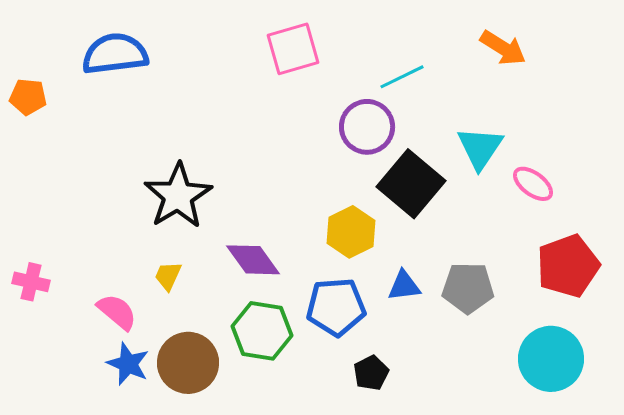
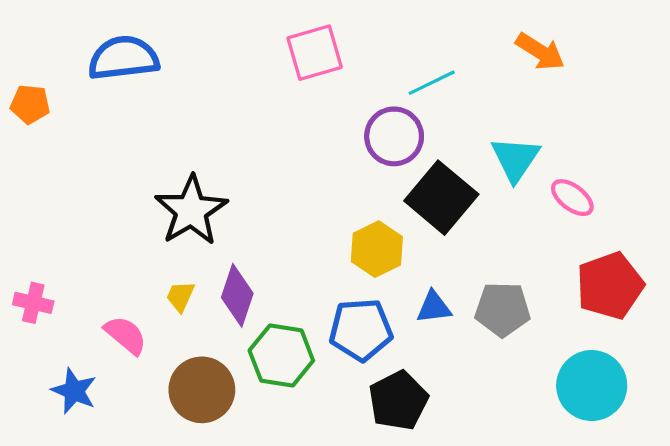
purple diamond: (253, 260) -> (237, 295), moved, turned 54
blue star: (128, 364) -> (74, 391), moved
black pentagon: (371, 373) -> (398, 401), size x1.6

